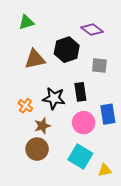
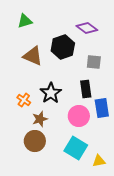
brown triangle: (35, 59) -> (33, 56), turned 35
black rectangle: (80, 92) -> (86, 89), moved
black star: (54, 98) -> (51, 93), turned 30

